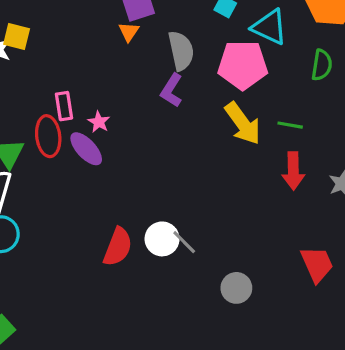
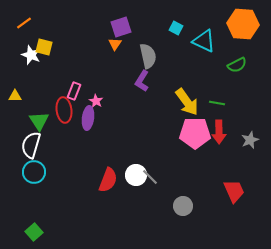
pink pentagon: (243, 65) -> (195, 133), moved
green semicircle: (322, 65) -> (237, 65), turned 54
pink rectangle: (64, 106) -> (74, 91), turned 30
purple ellipse: (86, 149) -> (88, 118), turned 50

